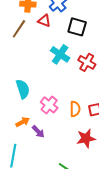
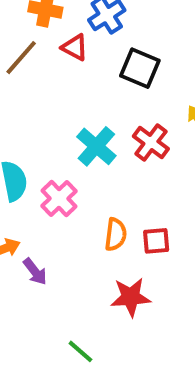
cyan cross: (60, 54) -> (96, 146), moved
pink cross: (49, 105) -> (59, 199), moved

